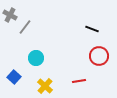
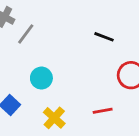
black line: (92, 29) -> (104, 37), moved

